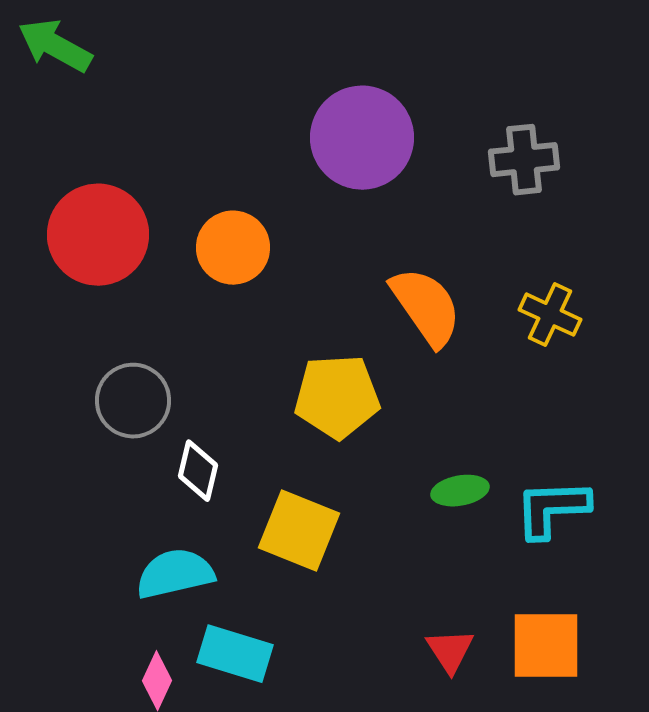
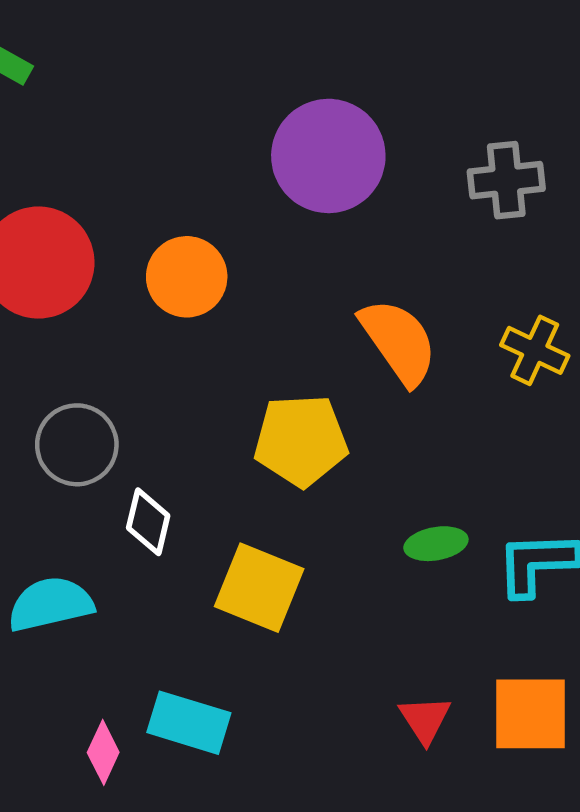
cyan semicircle: (175, 574) -> (50, 604), moved

